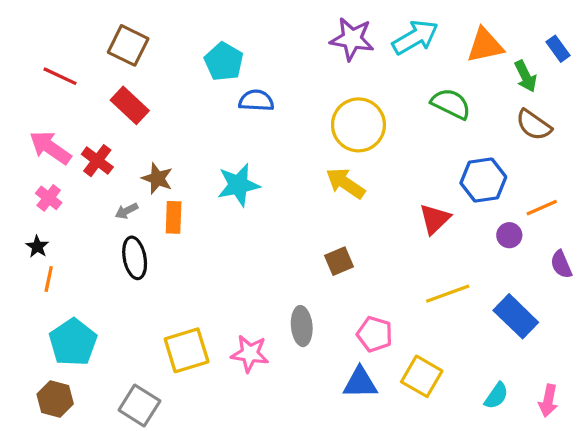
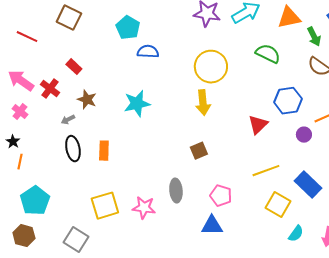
red rectangle: (130, 105) -> (74, 67), moved, size x0.7
yellow arrow: (345, 183) -> (203, 103), turned -130
orange rectangle: (174, 217) -> (104, 151), moved
yellow square: (422, 376) -> (278, 205), moved

